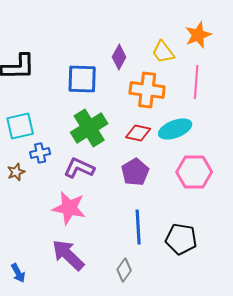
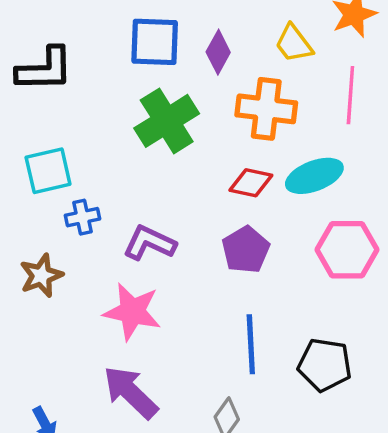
blue square: (82, 79) -> (155, 42), moved
green cross: (89, 128) -> (167, 121), moved
brown star: (16, 172) -> (41, 276), moved, size x1.4

